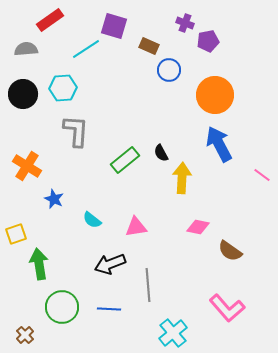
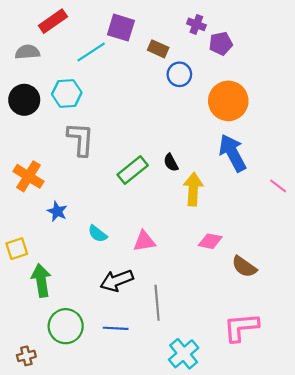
pink L-shape: (227, 308) -> (241, 327), turned 126
brown cross: (25, 335) -> (26, 356), turned 30

